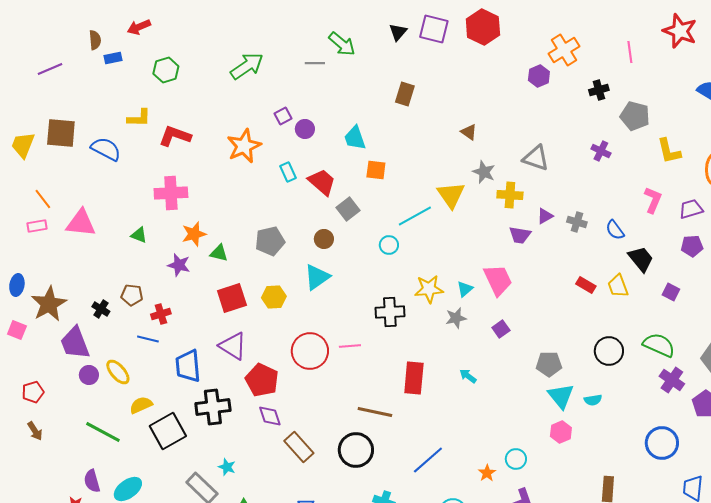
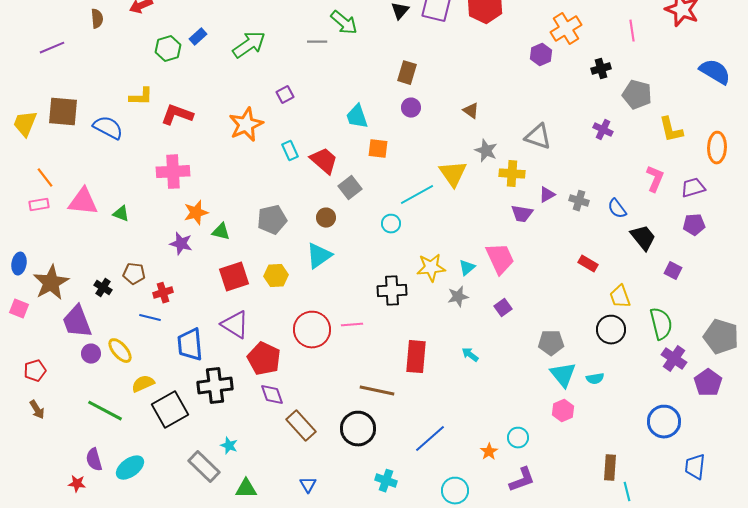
blue rectangle: (113, 58) -> (198, 37), moved, turned -30
purple circle: (305, 129) -> (411, 108), moved
green triangle: (139, 235) -> (121, 214), moved
yellow trapezoid: (618, 286) -> (620, 297), moved
green semicircle: (659, 345) -> (661, 324), turned 52

